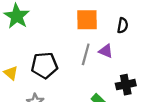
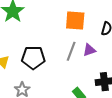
purple triangle: (106, 51) -> (89, 50), turned -48

